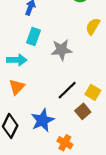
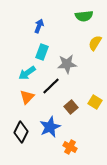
cyan arrow: (17, 60) -> (27, 73), turned 144
black line: (67, 90) -> (51, 86), moved
brown square: (83, 111) -> (71, 107), moved

